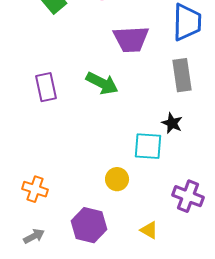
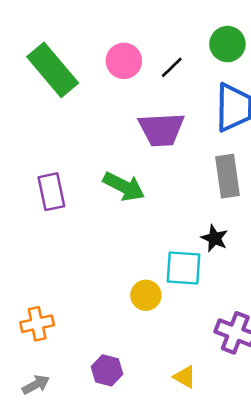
yellow circle: (117, 179) -> (146, 295), moved
orange cross: (35, 189) -> (37, 324), turned -30
purple hexagon: (89, 225) -> (107, 370), size x0.7

